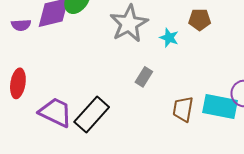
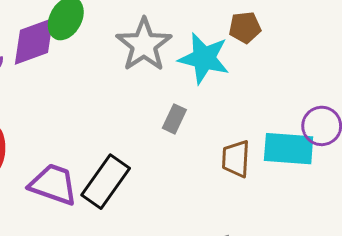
cyan star: (169, 38) -> (204, 58), size x1.8

